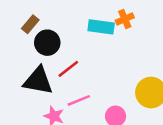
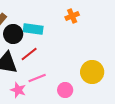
cyan rectangle: (101, 27) -> (33, 29), moved

